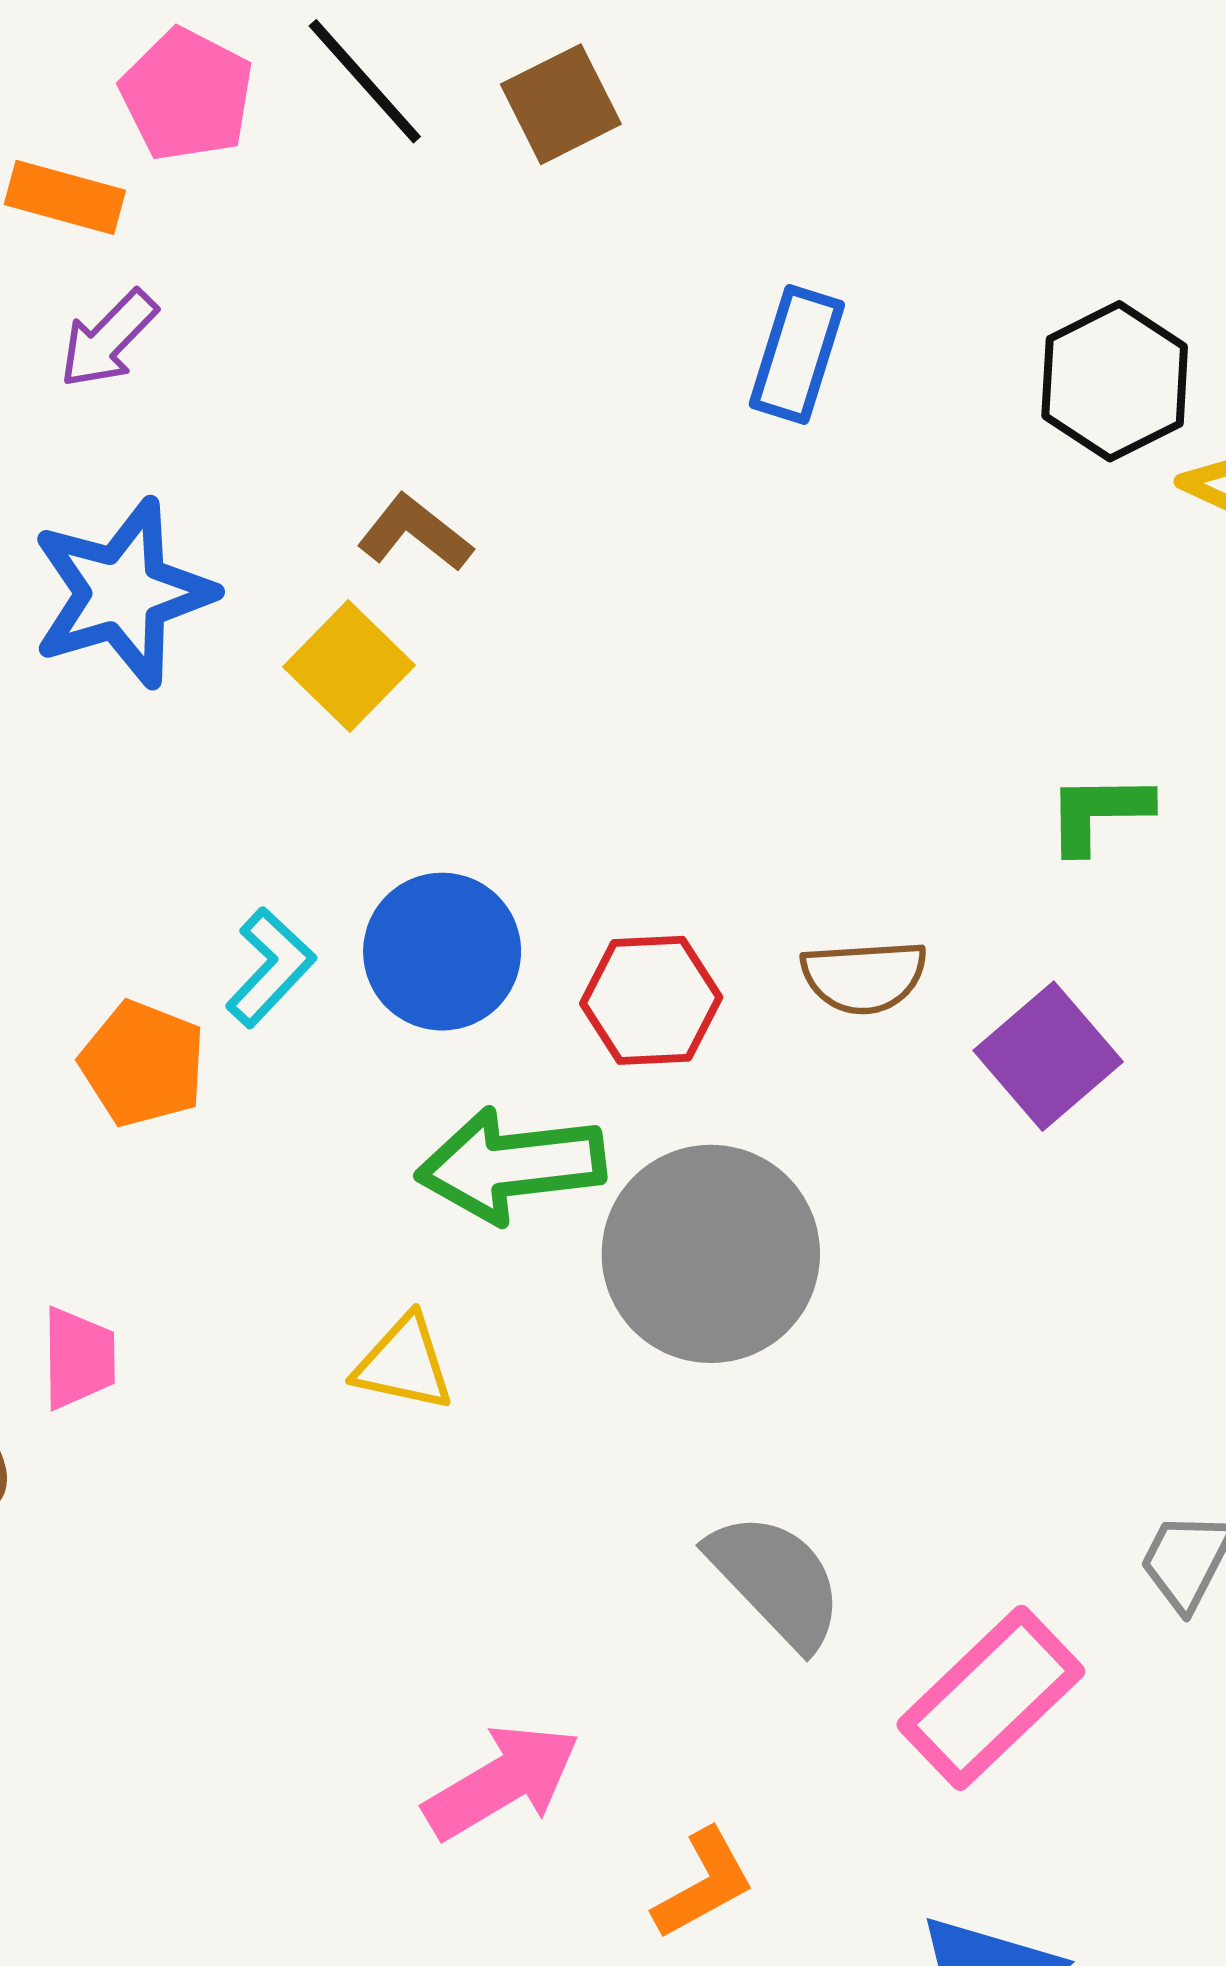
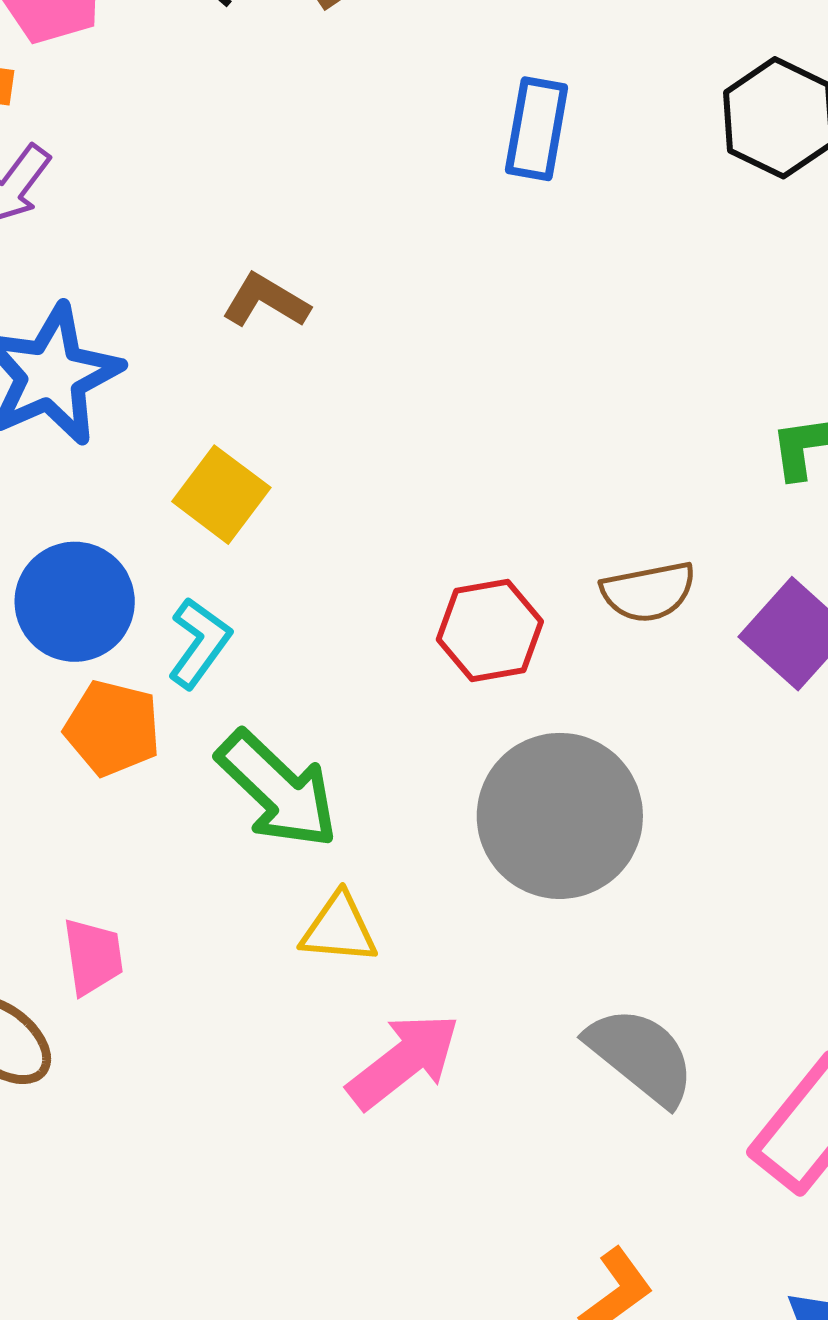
yellow square: (349, 666) -> (221, 495), moved
blue circle: (442, 952) -> (75, 602), moved
green arrow: (511, 1165) -> (278, 790), moved, turned -122
pink arrow: (502, 1782) -> (404, 1061), moved

